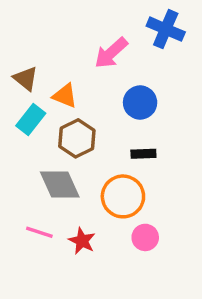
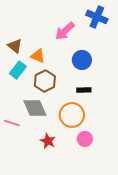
pink line: (39, 232) -> (12, 123), moved

